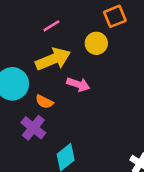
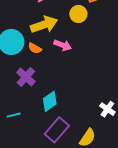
orange semicircle: (44, 102) -> (35, 48), moved

